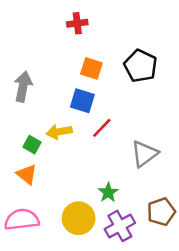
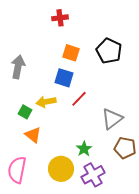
orange triangle: (27, 174) -> (33, 135), moved
brown pentagon: (161, 212) -> (125, 148), moved, turned 30
pink semicircle: (22, 220) -> (17, 170), turned -72

